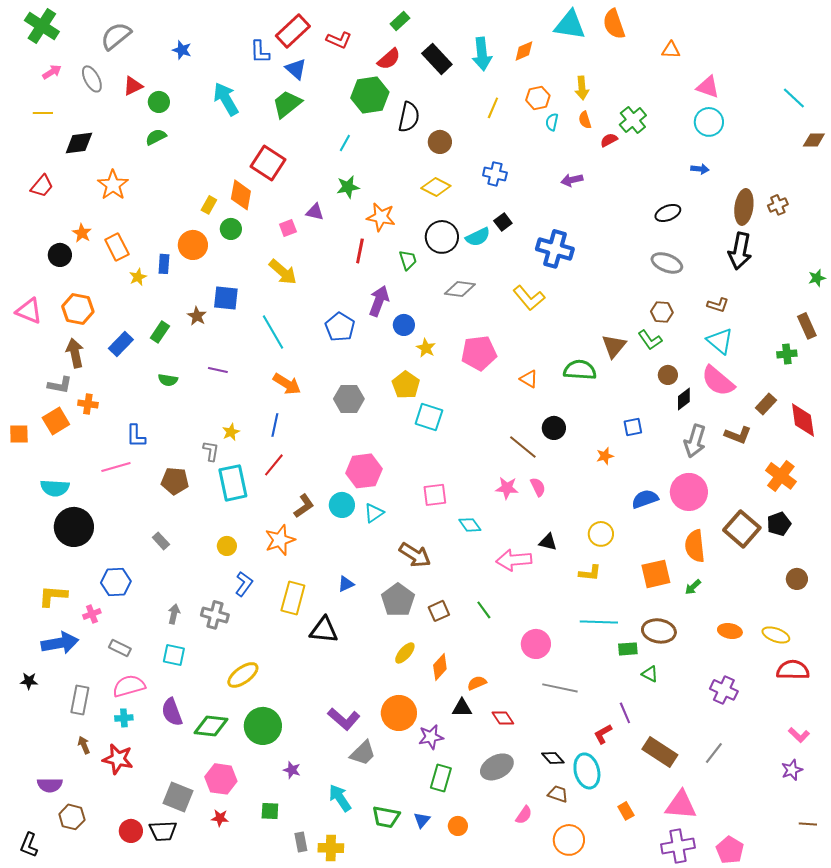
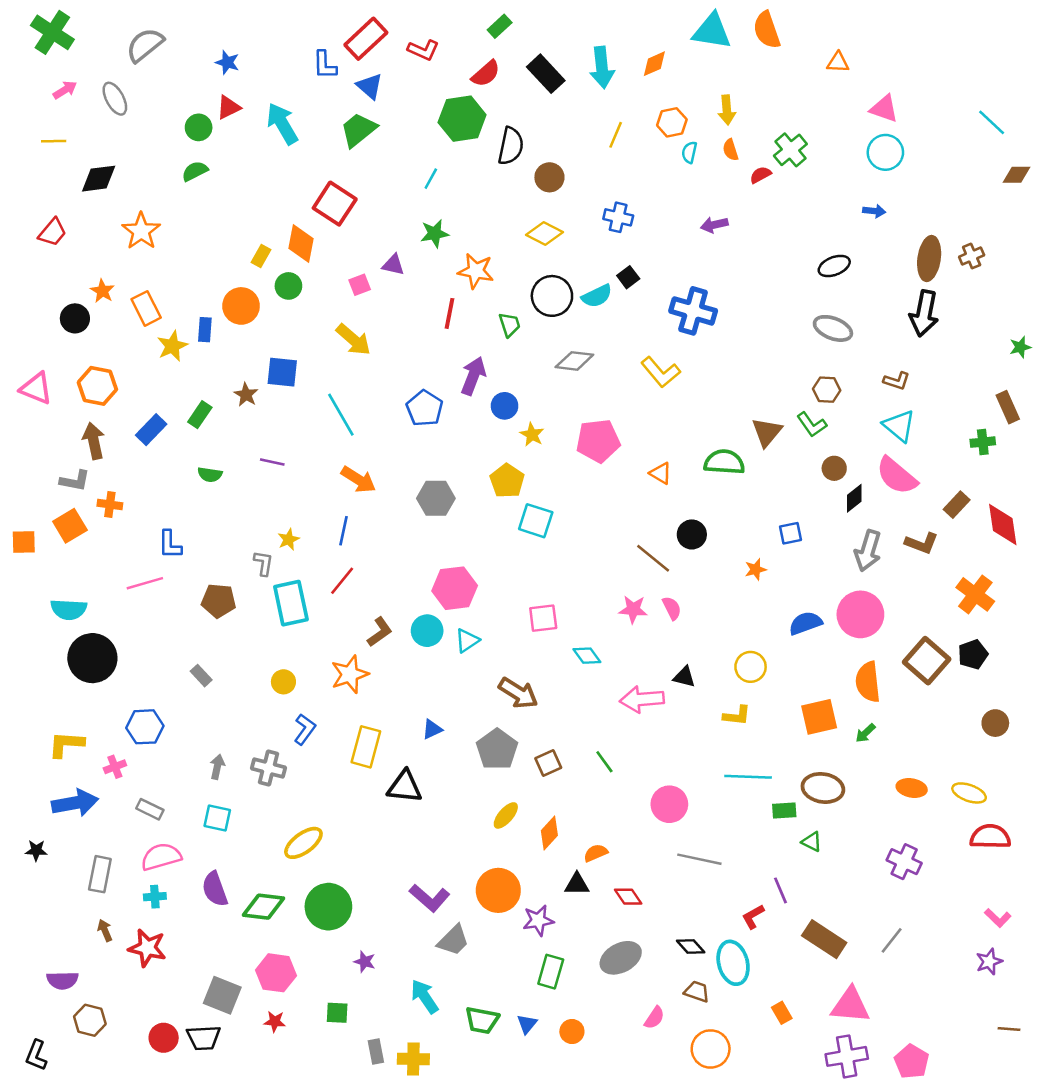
red triangle: (133, 86) -> (229, 107), moved
yellow star: (138, 277) -> (172, 346), size x1.4

